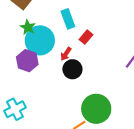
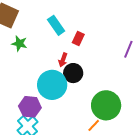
cyan circle: (40, 40) -> (52, 85), moved
purple hexagon: (27, 61) -> (30, 107), moved

